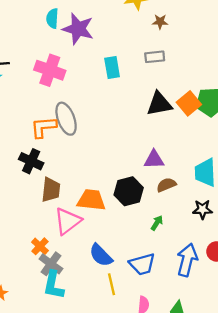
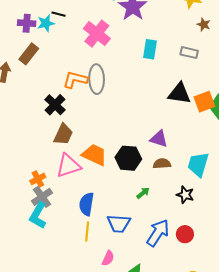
blue semicircle: (101, 255) -> (86, 204), turned 35

